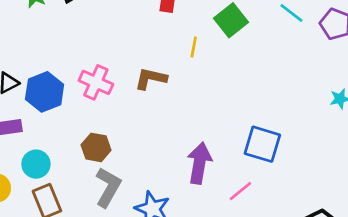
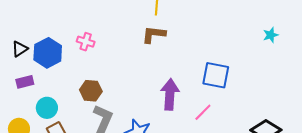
brown L-shape: (151, 79) -> (154, 34), moved
pink cross: (96, 82) -> (86, 42), size x0.7

